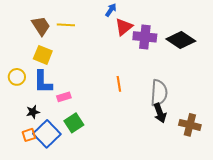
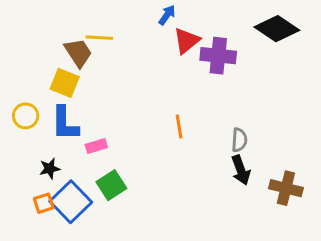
brown trapezoid: (41, 26) -> (78, 53), moved
black diamond: (181, 40) -> (277, 29), moved
gray semicircle: (159, 93) -> (239, 140), size x0.6

